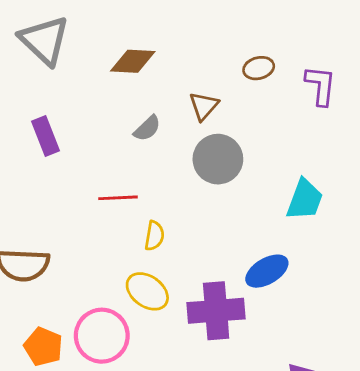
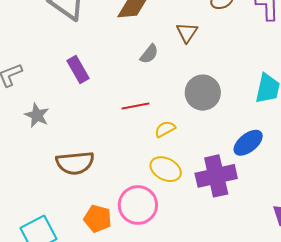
gray circle: (218, 159) -> (203, 93), moved
yellow semicircle: (154, 236) -> (165, 129), turned -120

